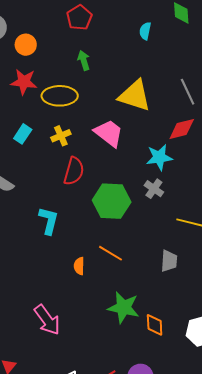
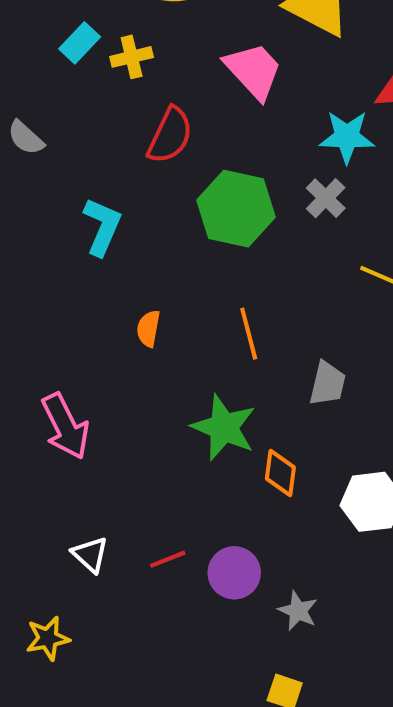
yellow cross: (61, 136) -> (132, 57), moved
orange line: (111, 253) -> (249, 334), moved, turned 35
gray trapezoid: (169, 261) -> (327, 384), moved

